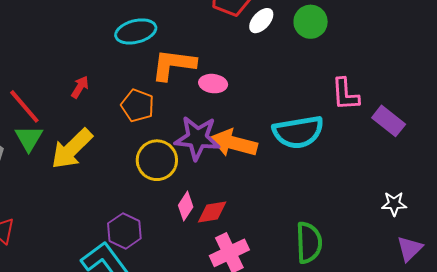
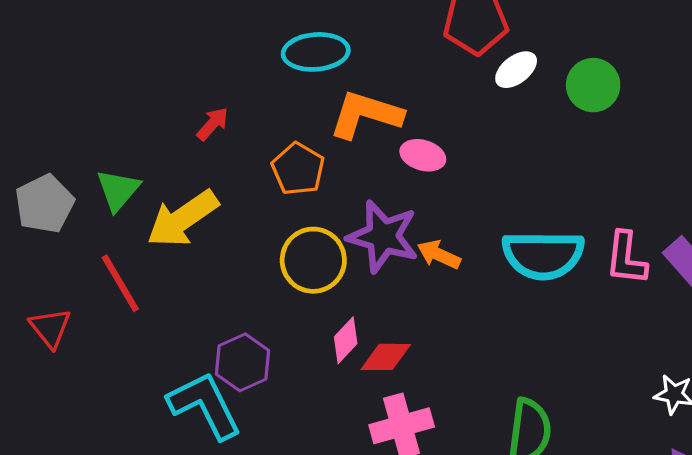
pink L-shape: (345, 94) -> (626, 258), moved
red line: (24, 106) -> (120, 283), moved
orange arrow: (234, 143) -> (439, 255), size x0.6

